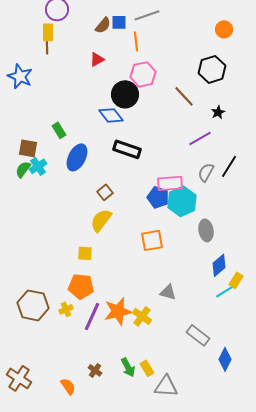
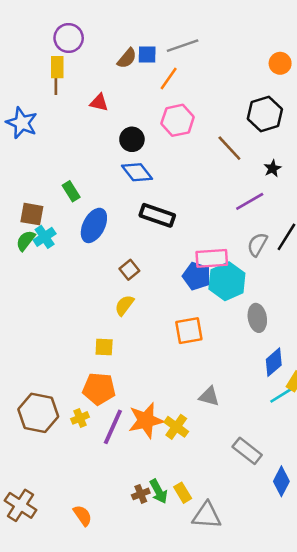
orange line: (136, 41) -> (169, 79), turned 42
red triangle: (97, 59) -> (99, 103), moved, turned 42
black circle: (125, 94) -> (132, 139), moved, size x0.7
yellow semicircle: (101, 220) -> (124, 305), size x0.7
brown cross: (95, 370) -> (141, 494), moved, turned 32

